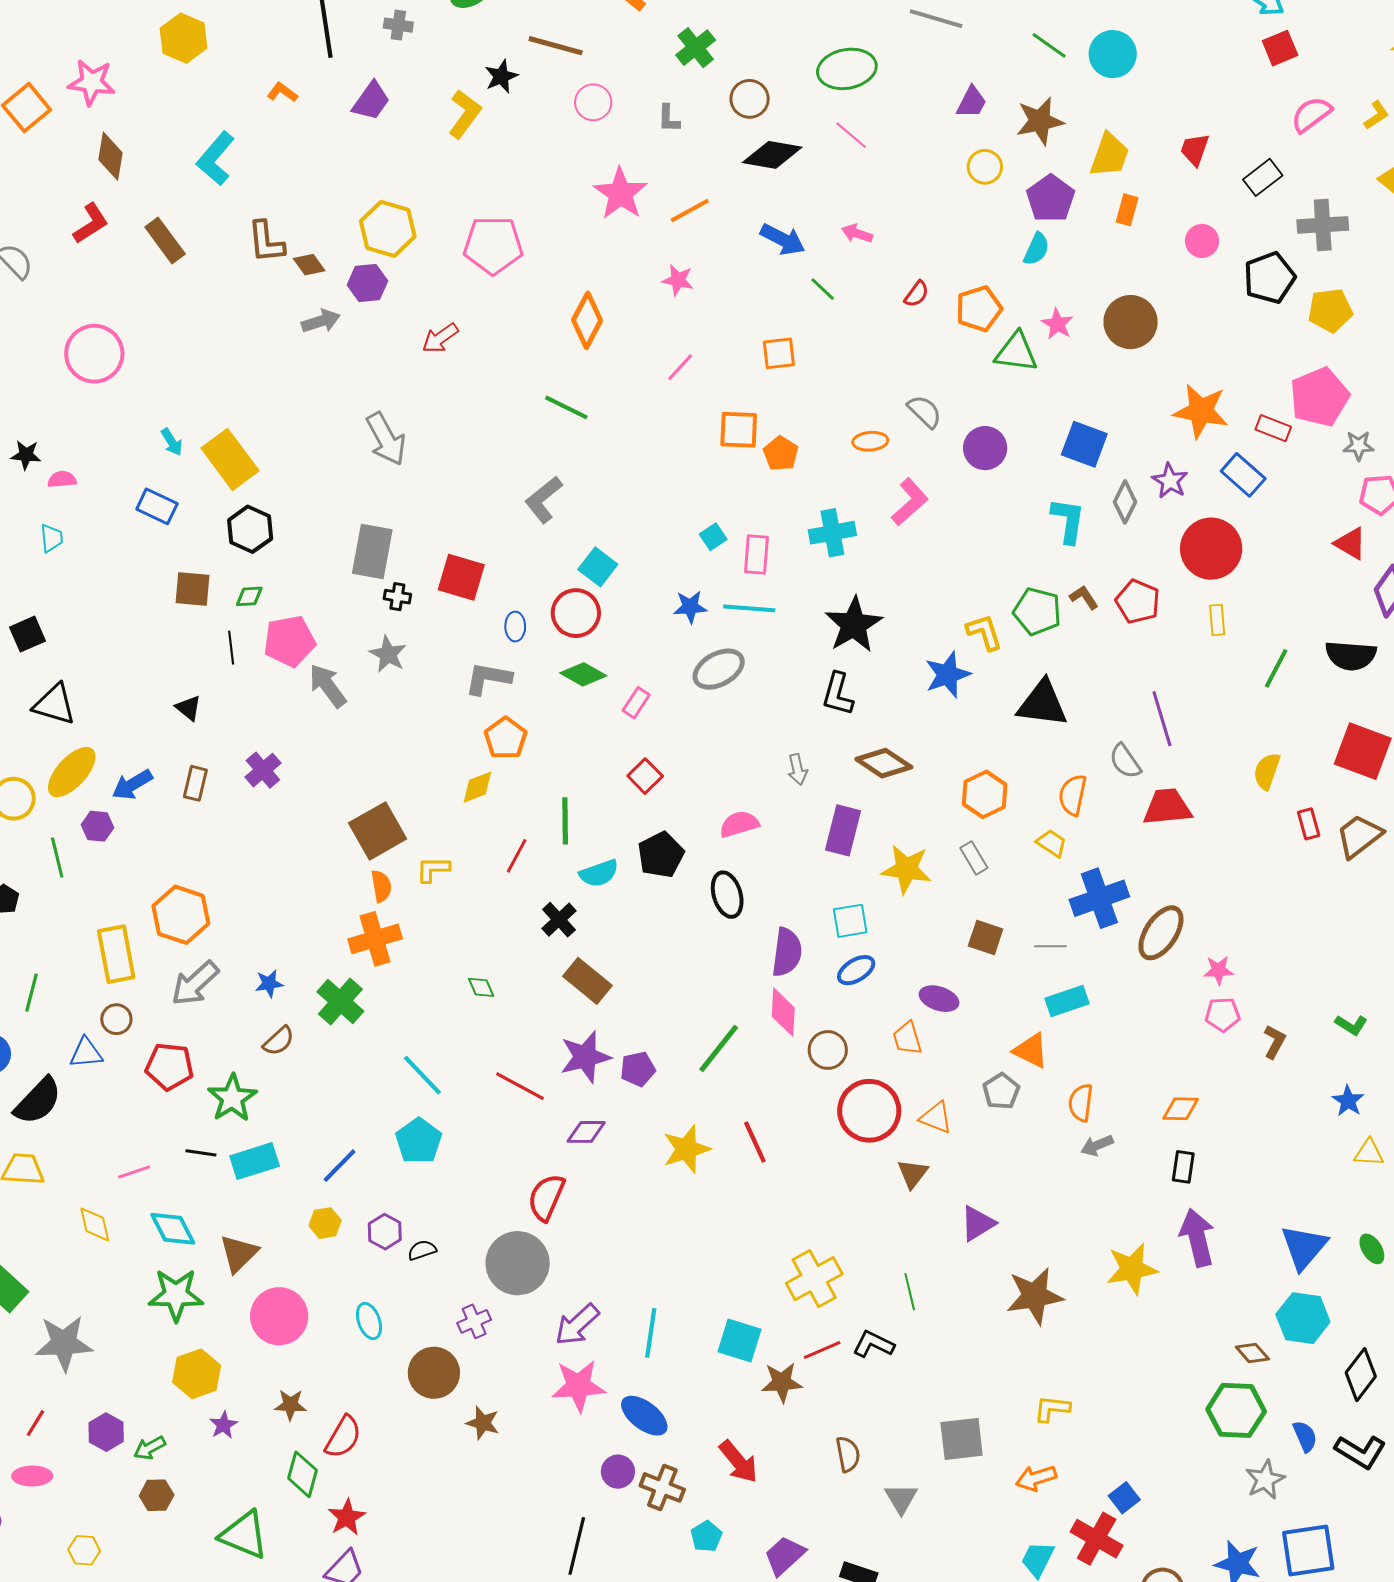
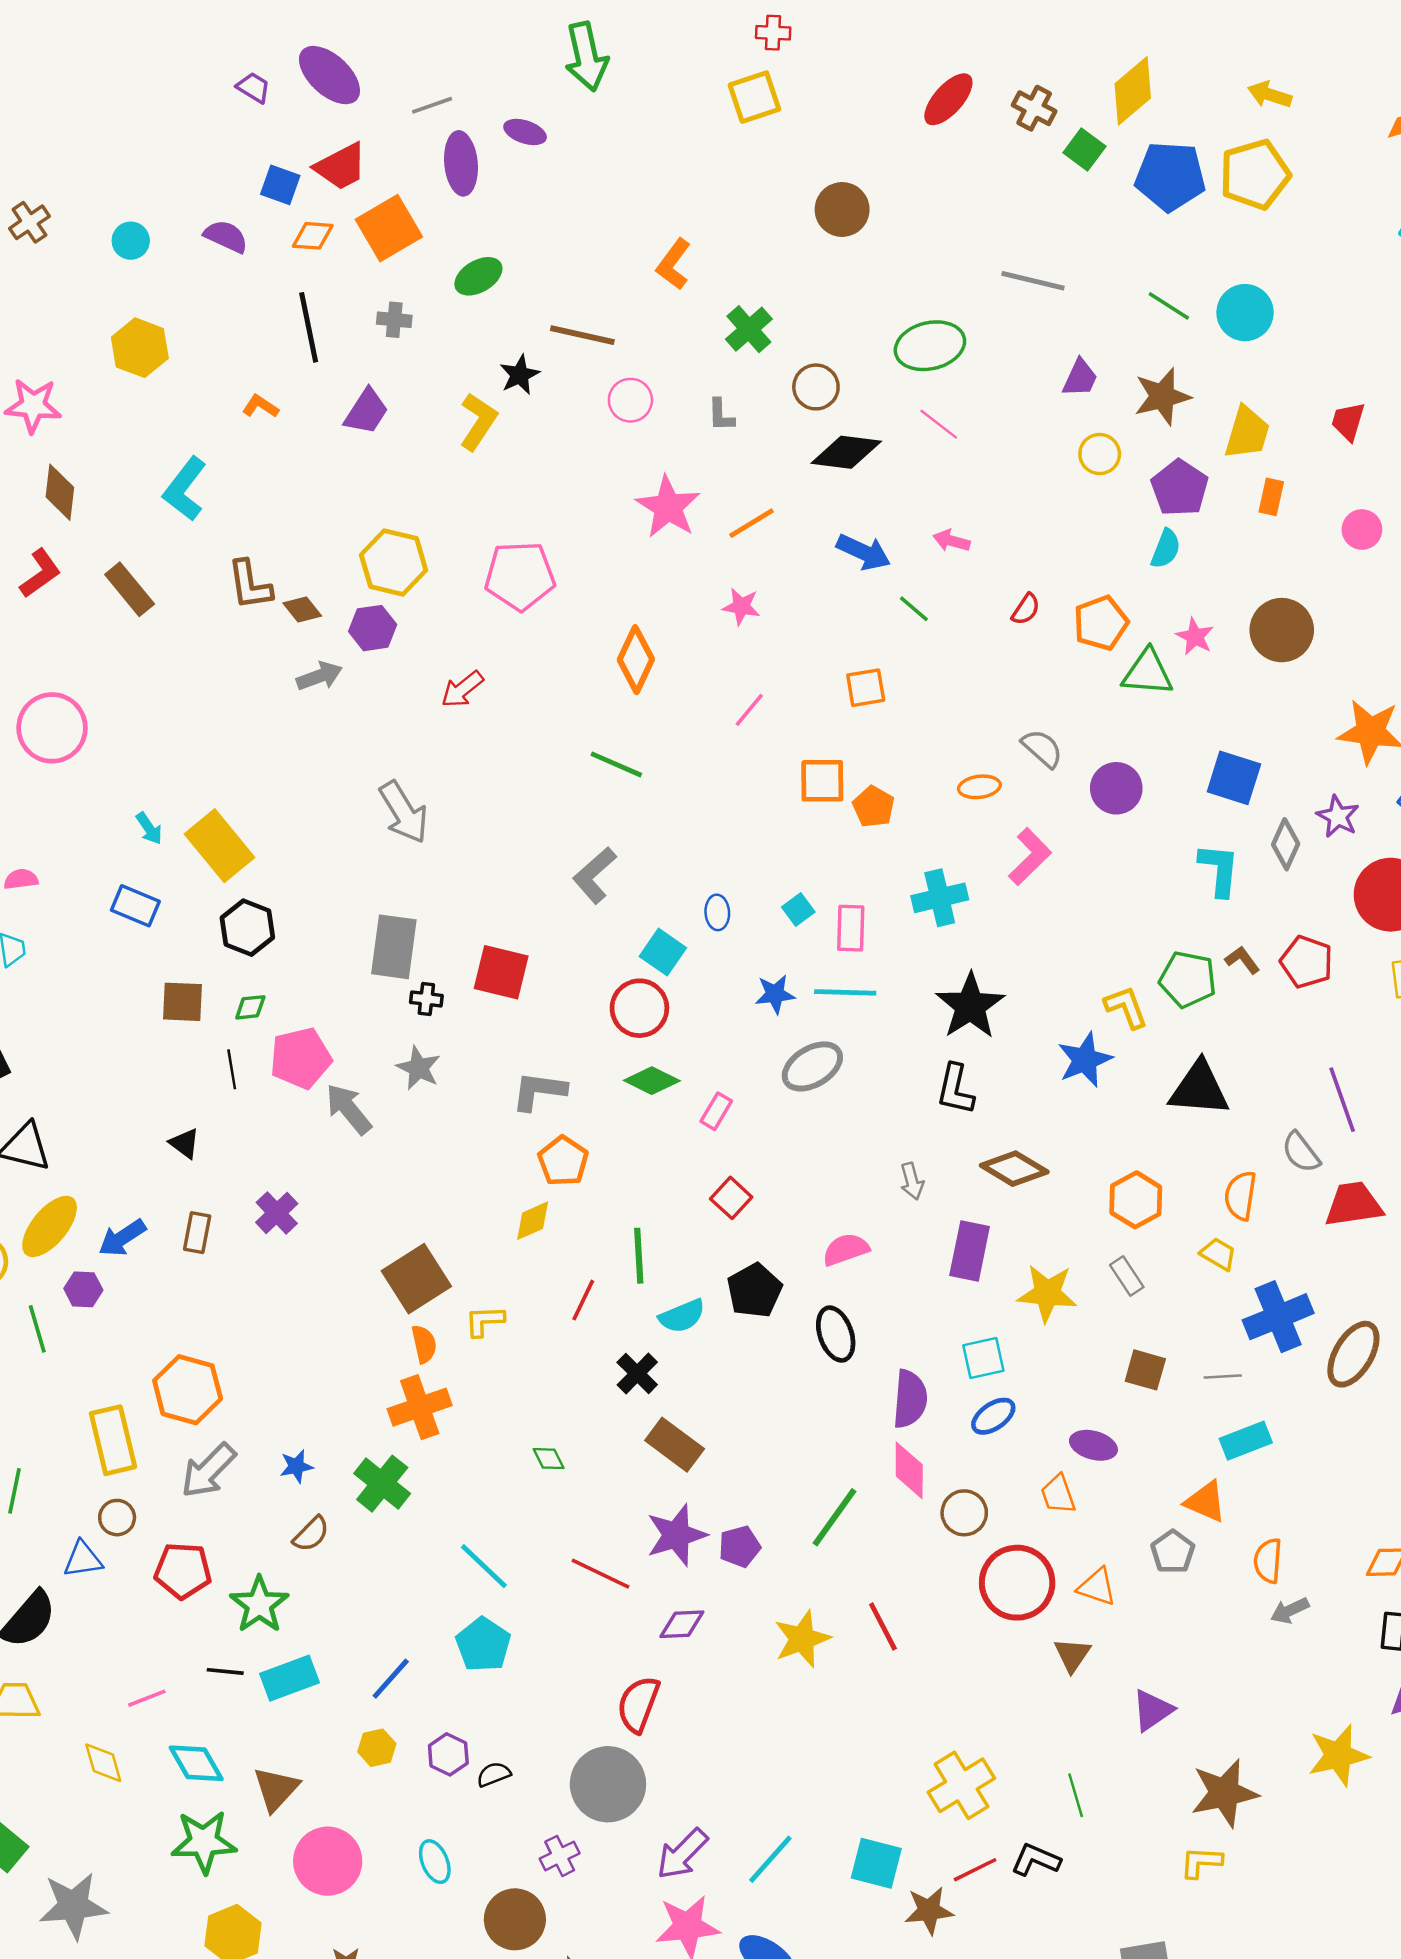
blue ellipse: (515, 627) -> (717, 912), moved
cyan line: (651, 1333) -> (770, 1859), turned 36
yellow L-shape: (1052, 1409) -> (1201, 1862), moved

